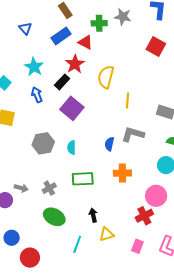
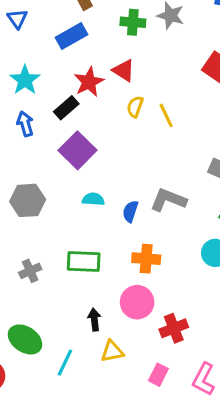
red triangle: (85, 42) -> (124, 70), moved
yellow semicircle: (106, 77) -> (135, 107), size x0.6
yellow line: (127, 101) -> (166, 115), moved, turned -35
cyan semicircle: (72, 147) -> (93, 199), moved, turned 88
pink circle: (156, 196) -> (137, 302), moved
green ellipse: (54, 217) -> (25, 339), moved

